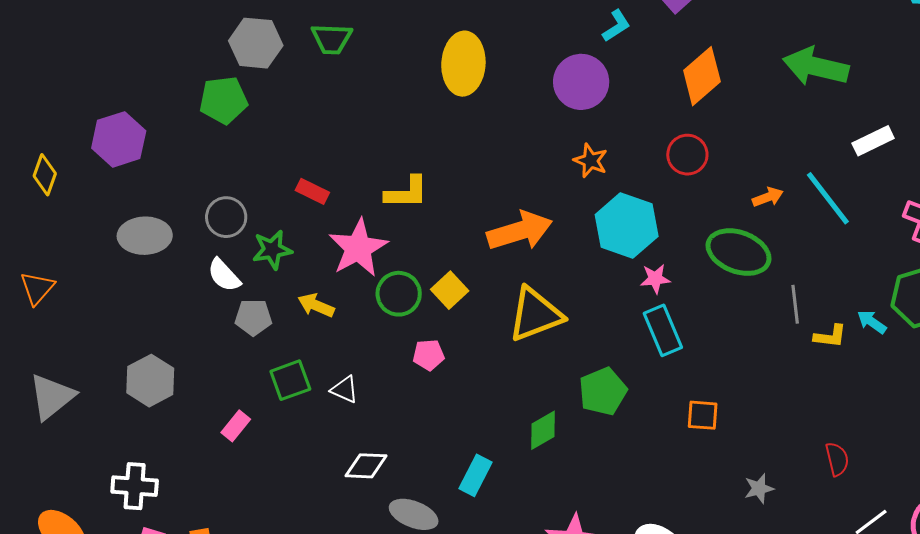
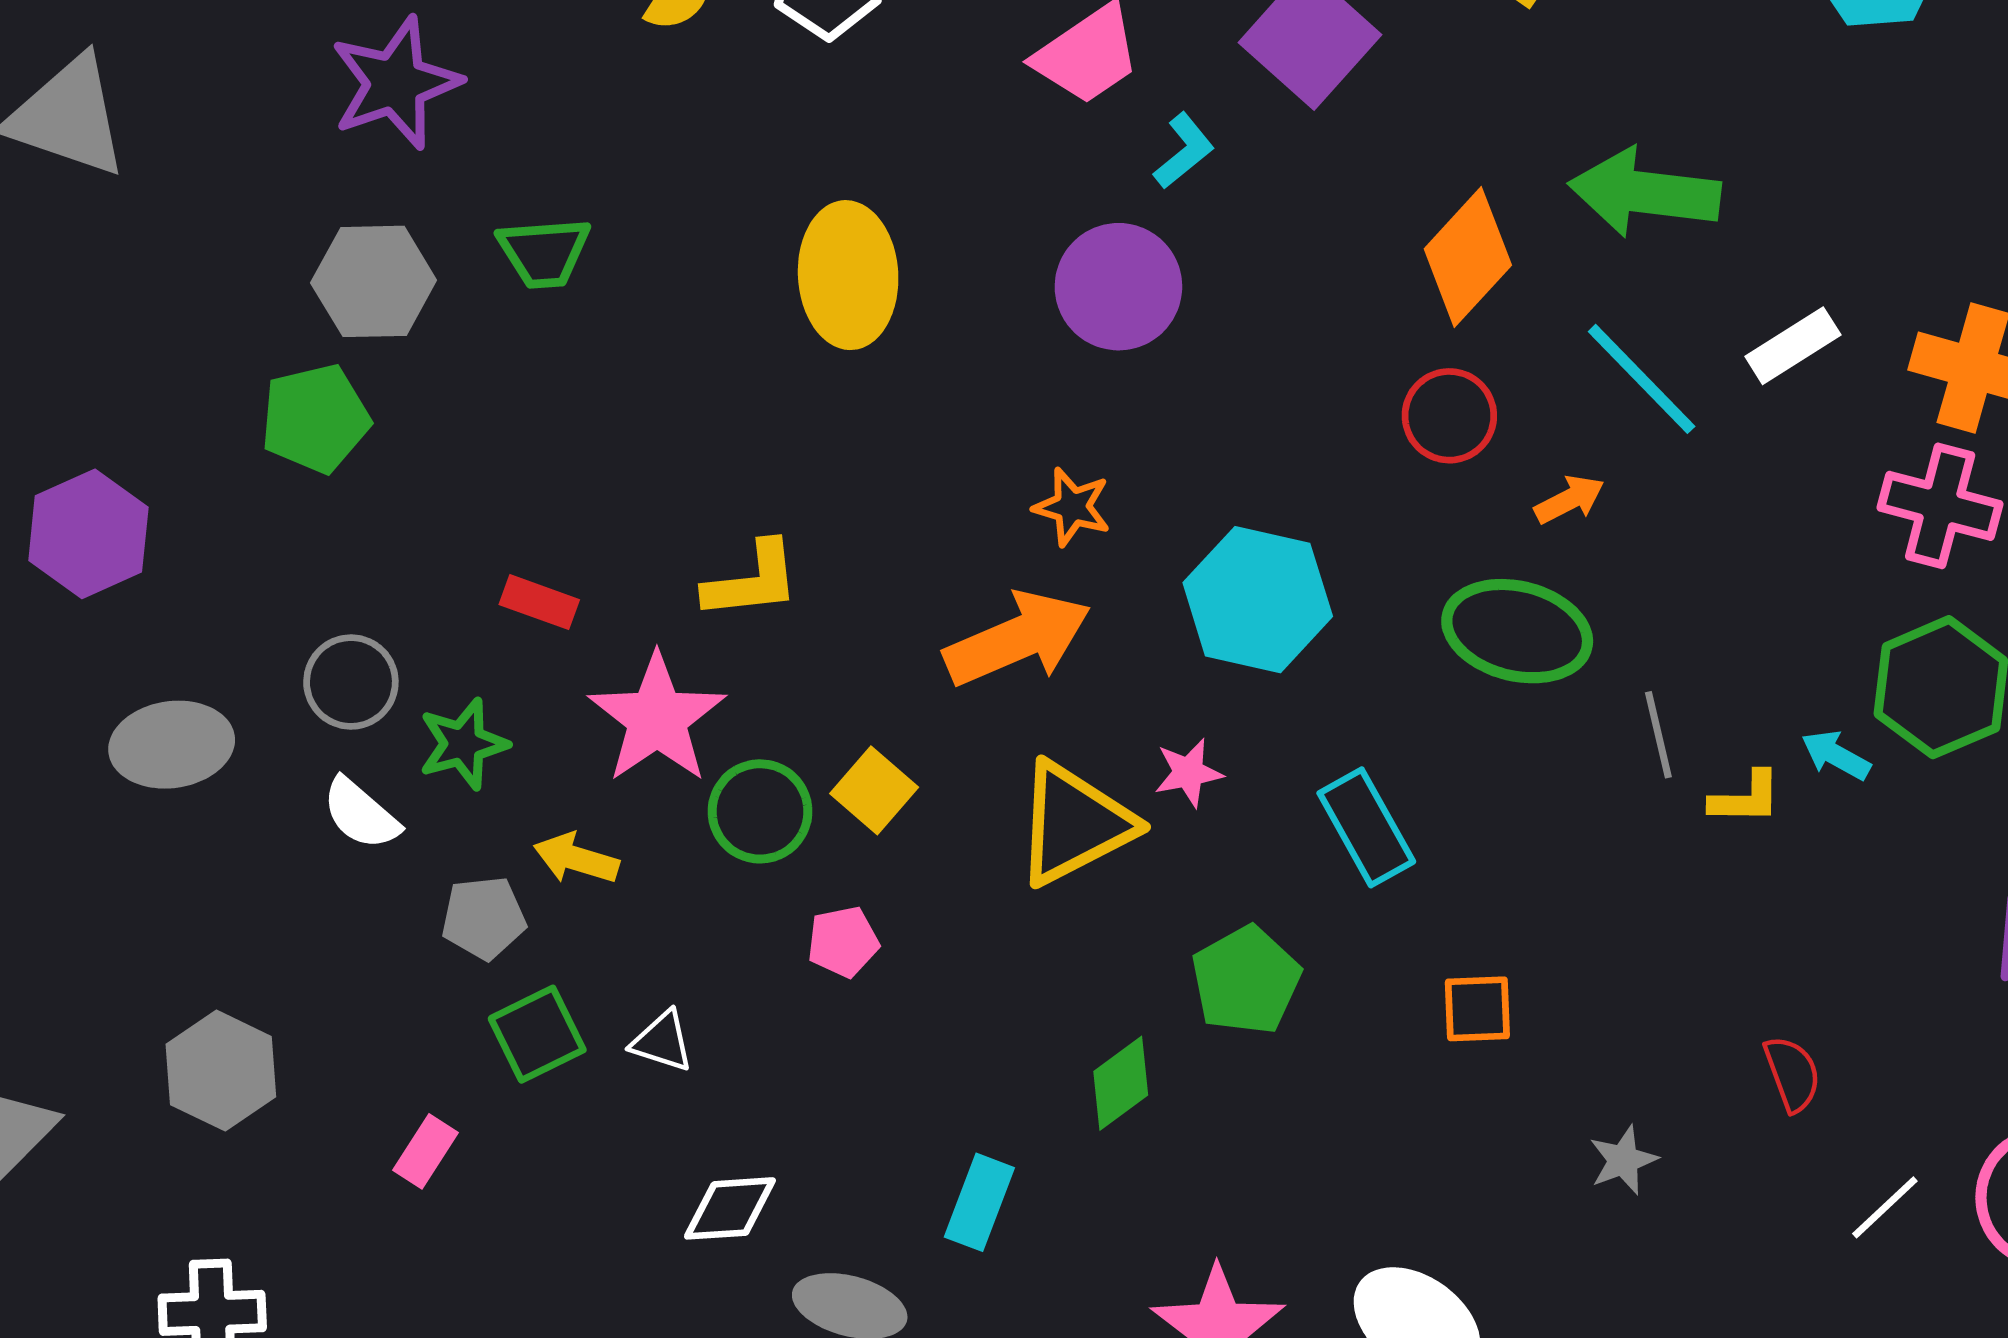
orange diamond: (702, 76) -> (1468, 257), moved
red circle: (687, 155) -> (1449, 416), moved
orange star: (591, 161) -> (1072, 507), moved
cyan line: (828, 198) -> (1642, 379), moved
pink star: (655, 279) -> (1188, 773), moved
gray pentagon: (253, 317) -> (484, 918), moved

